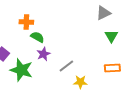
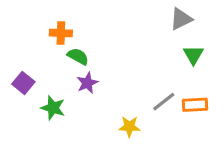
gray line: (66, 66) -> (164, 102), moved
green star: (21, 70) -> (53, 108), size x0.7
yellow star: (80, 82) -> (129, 127), moved

